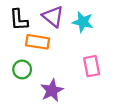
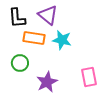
cyan star: (83, 22) -> (62, 40), moved
pink rectangle: (92, 66) -> (89, 77), moved

